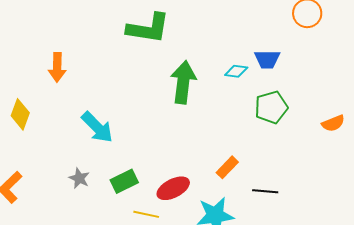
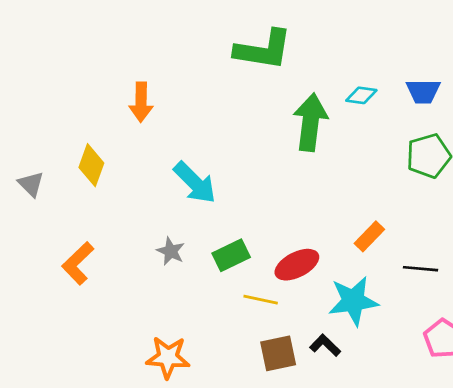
cyan diamond: (236, 71) -> (361, 95), moved

